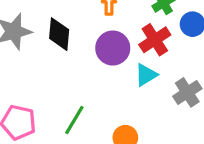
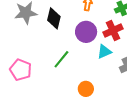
green line: (74, 120) -> (61, 59), moved

